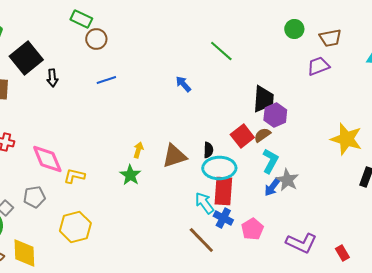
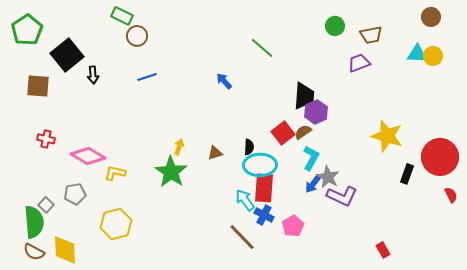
brown triangle: (174, 156) -> (215, 153), size x0.6
pink diamond: (47, 159) -> (88, 156), turned -36
green star: (130, 175) -> (171, 172), size x1.5
purple L-shape: (301, 243) -> (342, 196), moved

